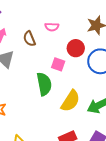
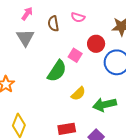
green semicircle: (44, 84) -> (57, 71), turned 30
yellow semicircle: (70, 101) -> (78, 94), size x0.7

